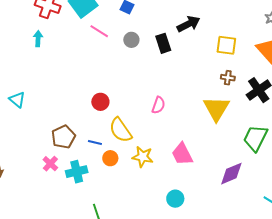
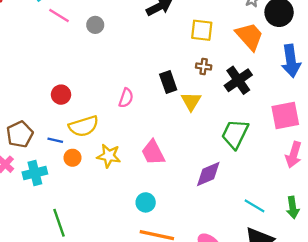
black rectangle: (163, 43) -> (168, 82), moved
yellow triangle: (216, 109) -> (191, 101), size x0.7
yellow semicircle: (120, 130) -> (84, 126), turned -72

